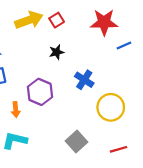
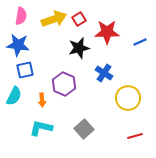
red star: (104, 22) -> (107, 32), moved
black star: (57, 52) -> (79, 48), size x1.5
gray square: (76, 142) -> (84, 129), moved

